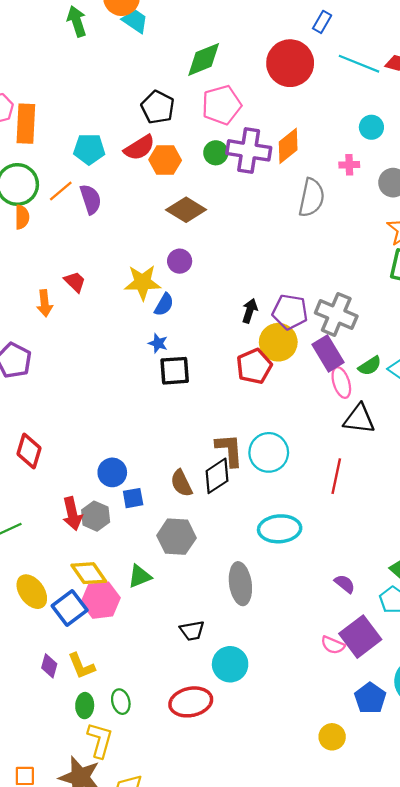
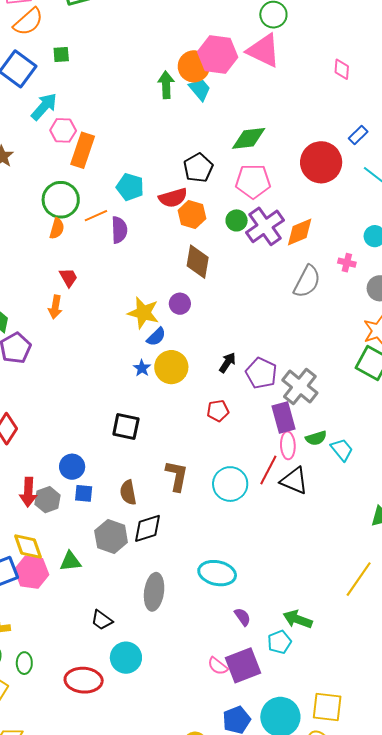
green arrow: (77, 21) -> (166, 85), moved
purple cross: (249, 150) -> (265, 226), turned 30
brown diamond: (186, 210) -> (198, 262), turned 52
red trapezoid: (75, 282) -> (68, 277), moved
yellow circle: (278, 342) -> (171, 367), moved
red pentagon: (254, 366) -> (218, 411), size x0.7
black square: (175, 371) -> (126, 427), moved
cyan circle: (269, 452) -> (230, 484), moved
black diamond: (217, 476) -> (147, 528), moved
red line: (336, 476) -> (268, 470), moved
cyan ellipse: (280, 529) -> (217, 573), moved
black trapezoid: (192, 631) -> (102, 620), turned 30

